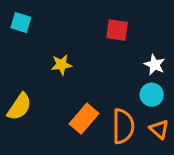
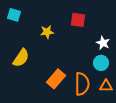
yellow star: (61, 65) -> (47, 32), moved
yellow semicircle: (19, 107) -> (21, 58), moved
orange triangle: (159, 129) -> (106, 86), turned -40

